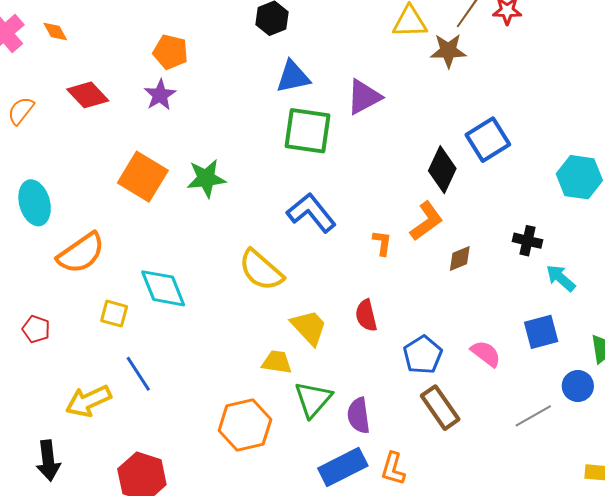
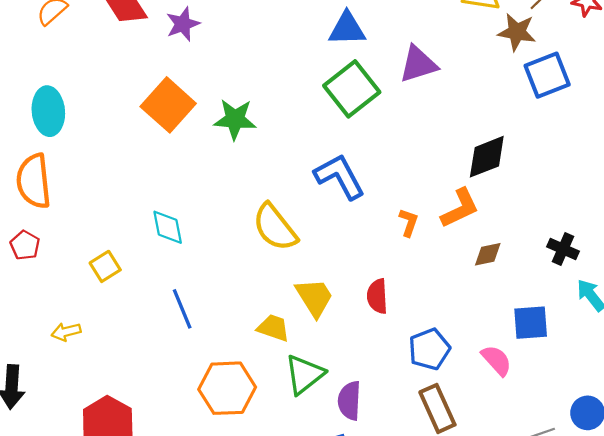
purple star: (160, 95) -> (183, 24), moved
green square: (308, 131) -> (352, 89), turned 33
blue square: (488, 140) -> (547, 75), moved
black diamond: (442, 170) -> (487, 157), turned 33
orange semicircle: (81, 253) -> (34, 181), moved, turned 108
cyan diamond: (163, 288) -> (168, 227), size x0.7
yellow square: (114, 314) -> (105, 266), moved, turned 32
blue square: (541, 332) -> (531, 323), moved
blue line: (138, 374) -> (182, 309), moved
yellow arrow: (88, 401) -> (66, 332), size x0.6

